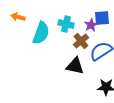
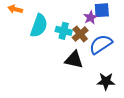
cyan cross: (66, 24) -> (64, 31), moved

